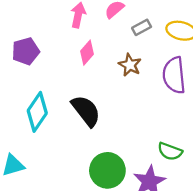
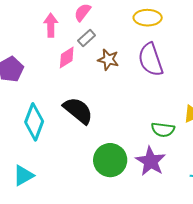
gray rectangle: (142, 27) -> (87, 38), moved
pink diamond: (87, 53) -> (67, 58), turned 30

